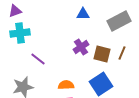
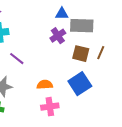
gray rectangle: (119, 21) -> (82, 26), moved, turned 30
purple cross: (81, 47) -> (58, 36), moved

